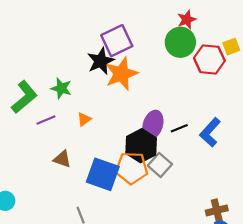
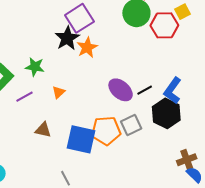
orange star: (121, 74) -> (87, 47), size x0.7
purple ellipse: (153, 125) -> (121, 90), turned -60
black hexagon: (141, 146) -> (166, 113), moved
gray square: (160, 165) -> (131, 125), turned 30

